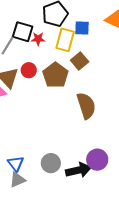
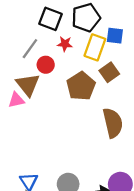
black square: (23, 32) -> (50, 19), moved
red circle: (29, 70) -> (46, 65), moved

